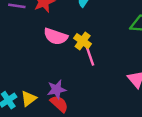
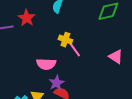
pink semicircle: (56, 36) -> (46, 64), moved

